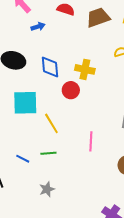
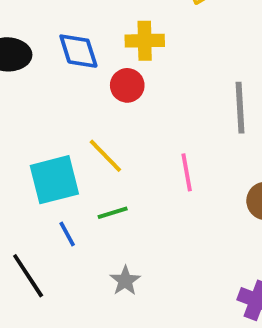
cyan square: (25, 103) -> (54, 180), moved
blue line: (23, 159) -> (67, 234), turned 48

